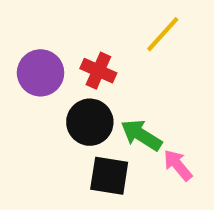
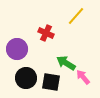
purple circle: (41, 73) -> (17, 49), moved
black circle: (90, 122) -> (26, 78), moved

